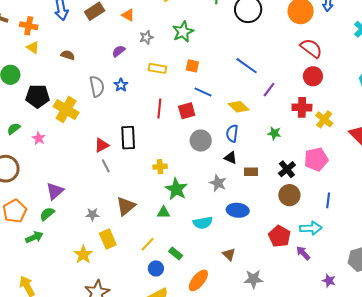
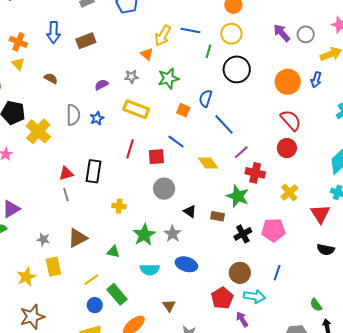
orange triangle: (128, 15) -> (147, 54), moved
orange square: (192, 66) -> (183, 110), moved
yellow rectangle: (157, 68) -> (136, 109), size x1.4
red cross: (302, 107) -> (255, 173), moved
blue semicircle: (232, 133) -> (206, 98), moved
green star: (274, 133) -> (238, 196), size x1.6
brown rectangle: (251, 172) -> (218, 216), moved
green star: (176, 189) -> (144, 235), moved
brown circle: (289, 195) -> (240, 273), moved
green rectangle: (176, 253) -> (117, 294), size x1.5

